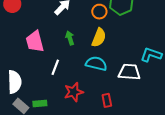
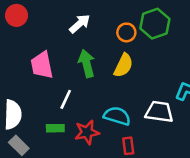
green arrow: (70, 38) -> (87, 64), size x1.5
cyan semicircle: (96, 64) -> (117, 116), moved
green rectangle: (40, 103) -> (55, 128), moved

